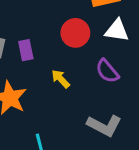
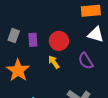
red circle: (75, 33) -> (59, 41), moved

